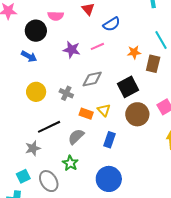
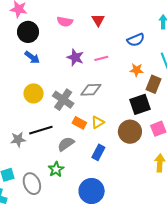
blue semicircle: (112, 24) -> (136, 40), moved
black circle: (36, 31) -> (28, 32), moved
black square: (128, 87) -> (140, 104), moved
gray cross: (66, 93) -> (63, 100), size x1.5
yellow triangle: (104, 110) -> (98, 122), turned 32
gray star: (33, 148) -> (18, 139), moved

